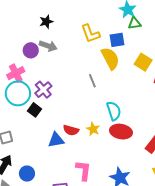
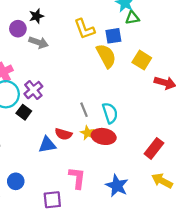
purple circle: (31, 50) -> (18, 29), moved
gray line: (92, 81) -> (84, 110), moved
red ellipse: (121, 132) -> (104, 136), moved

